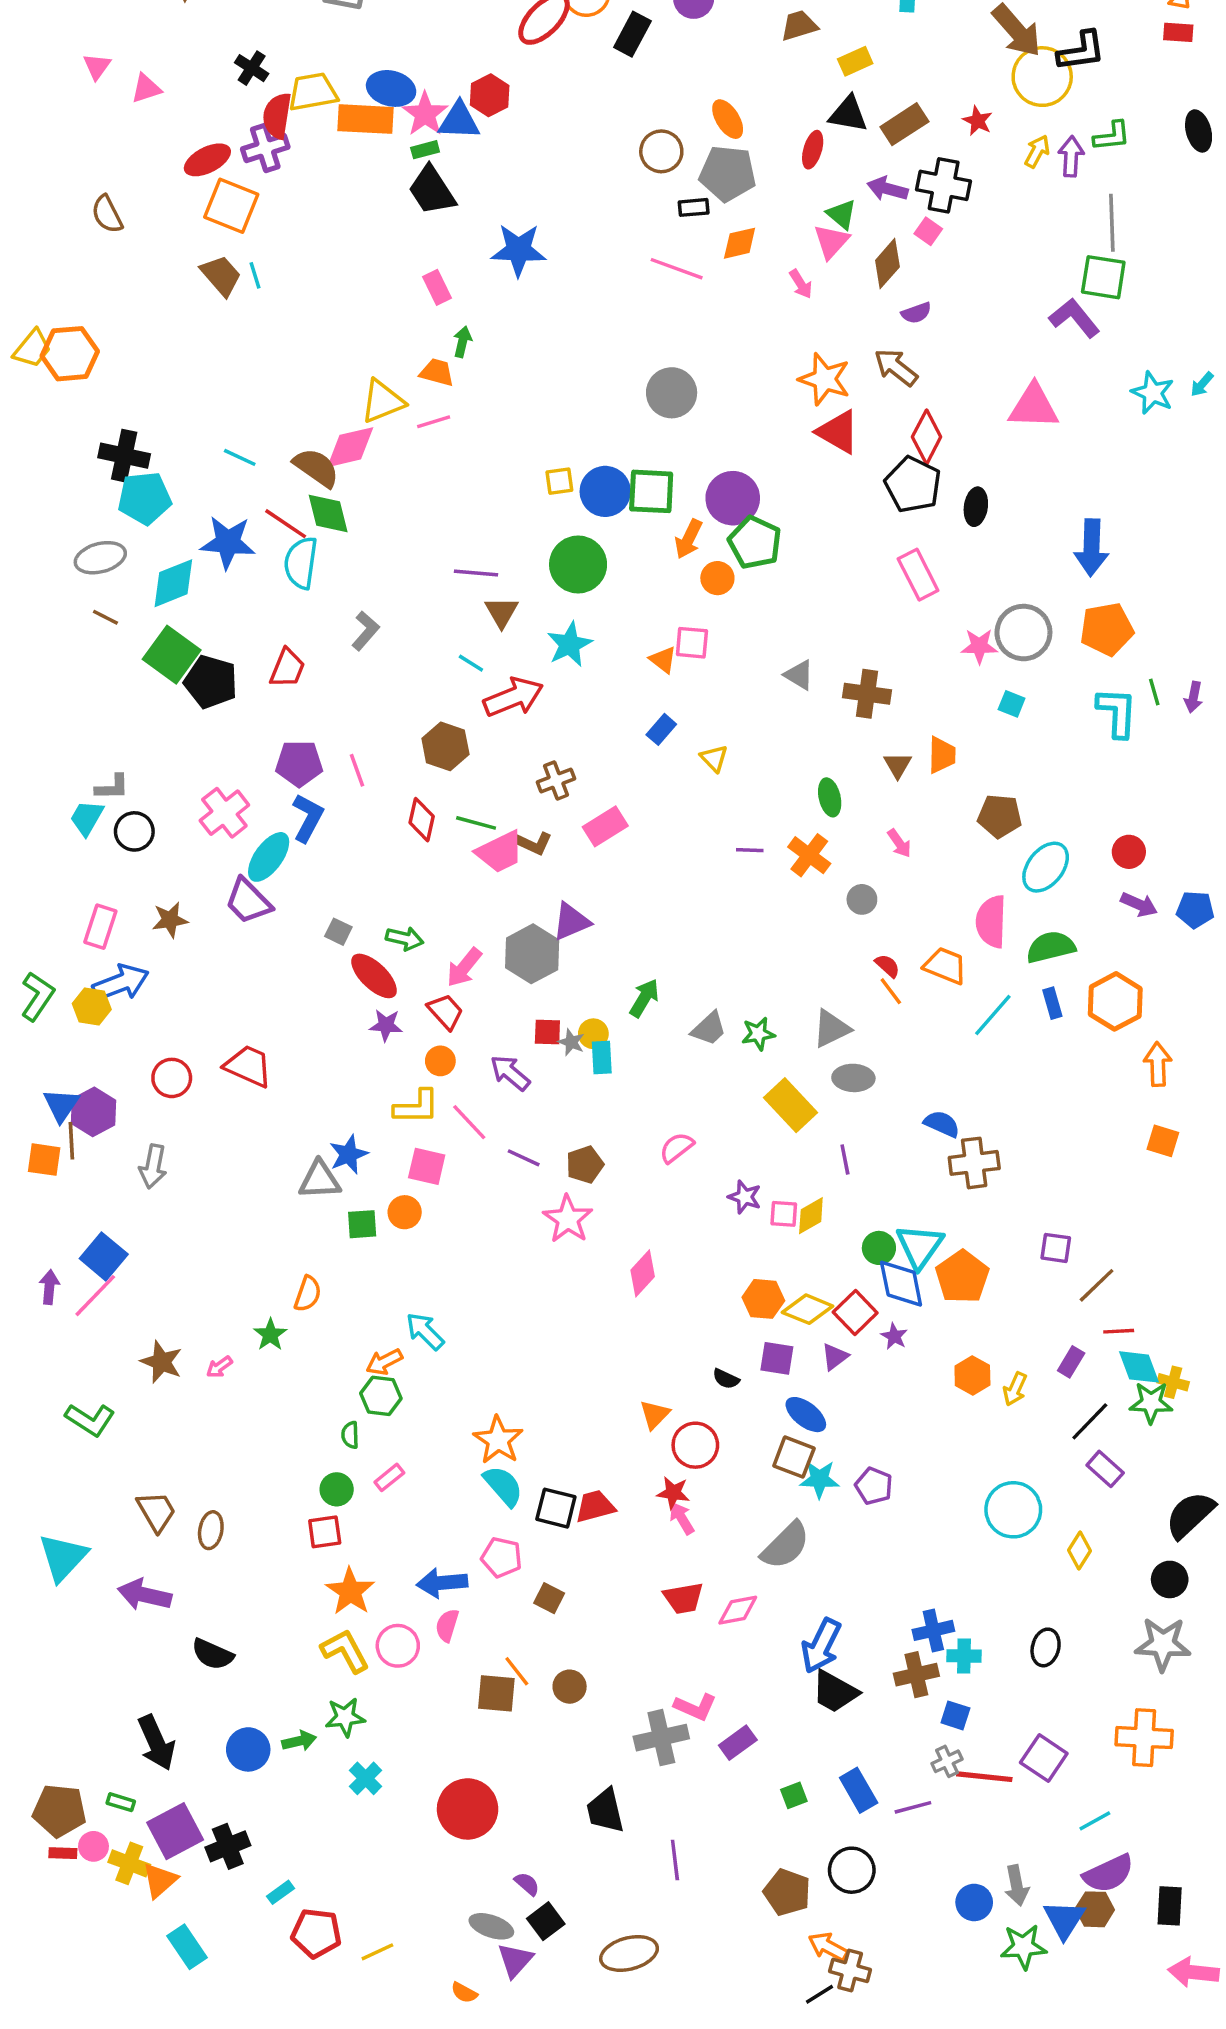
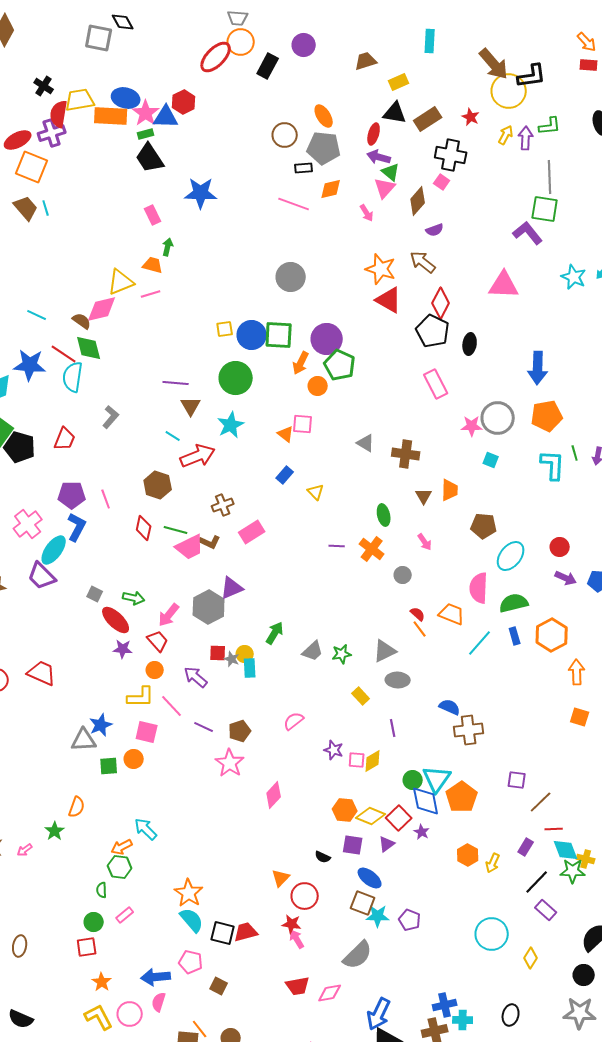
purple arrow: (887, 189) -> (379, 157), moved
brown semicircle: (316, 468) -> (82, 321), size x0.7
yellow rectangle: (791, 1105) -> (361, 696), size x0.6
orange star: (350, 1591) -> (102, 982), size x0.7

